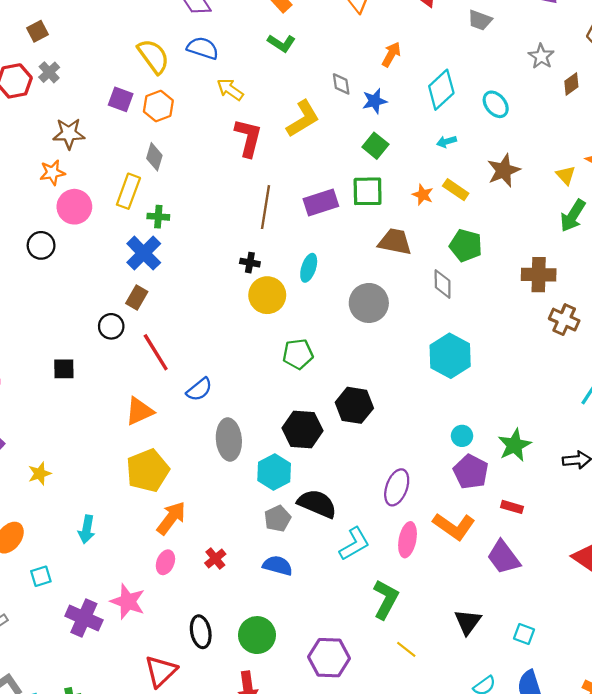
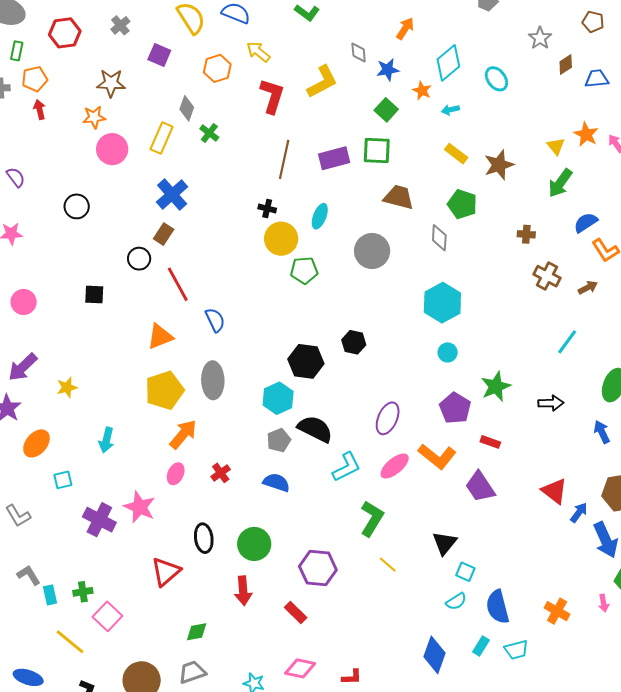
gray cross: (49, 72) -> (120, 25), moved
orange hexagon: (158, 106) -> (217, 68), moved
brown star: (504, 170) -> (499, 165), moved
orange star: (423, 195) -> (422, 91), moved
green cross: (158, 217) -> (209, 133), moved, turned 30
black circle: (41, 245) -> (77, 206), moved
brown cross: (539, 275) -> (526, 234), size x0.6
green pentagon: (298, 354) -> (304, 270), moved
blue semicircle: (199, 389) -> (215, 320), turned -80
black hexagon: (354, 405) -> (354, 342), size x0.7
cyan circle: (462, 436) -> (448, 352), moved
gray ellipse: (229, 440) -> (213, 380), moved
pink ellipse: (408, 540) -> (395, 466), turned 36
cyan square: (524, 634) -> (465, 572), moved

